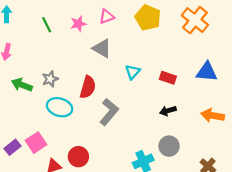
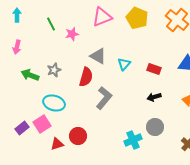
pink triangle: (107, 17) -> (102, 17), size x1.5
pink star: (78, 24) -> (72, 34), moved
gray triangle: (102, 48) -> (98, 56), moved
cyan ellipse: (60, 107) -> (54, 103), moved

